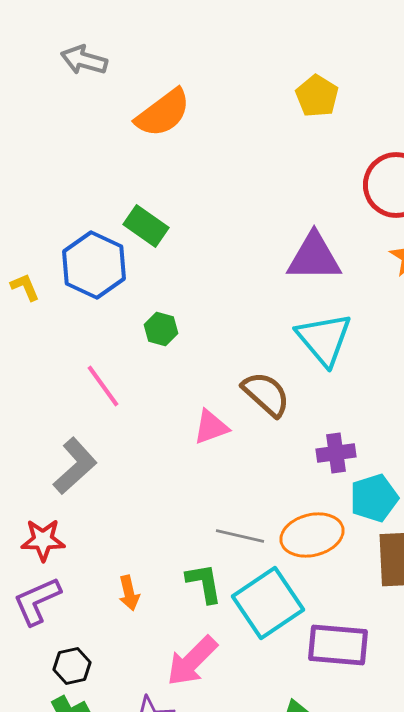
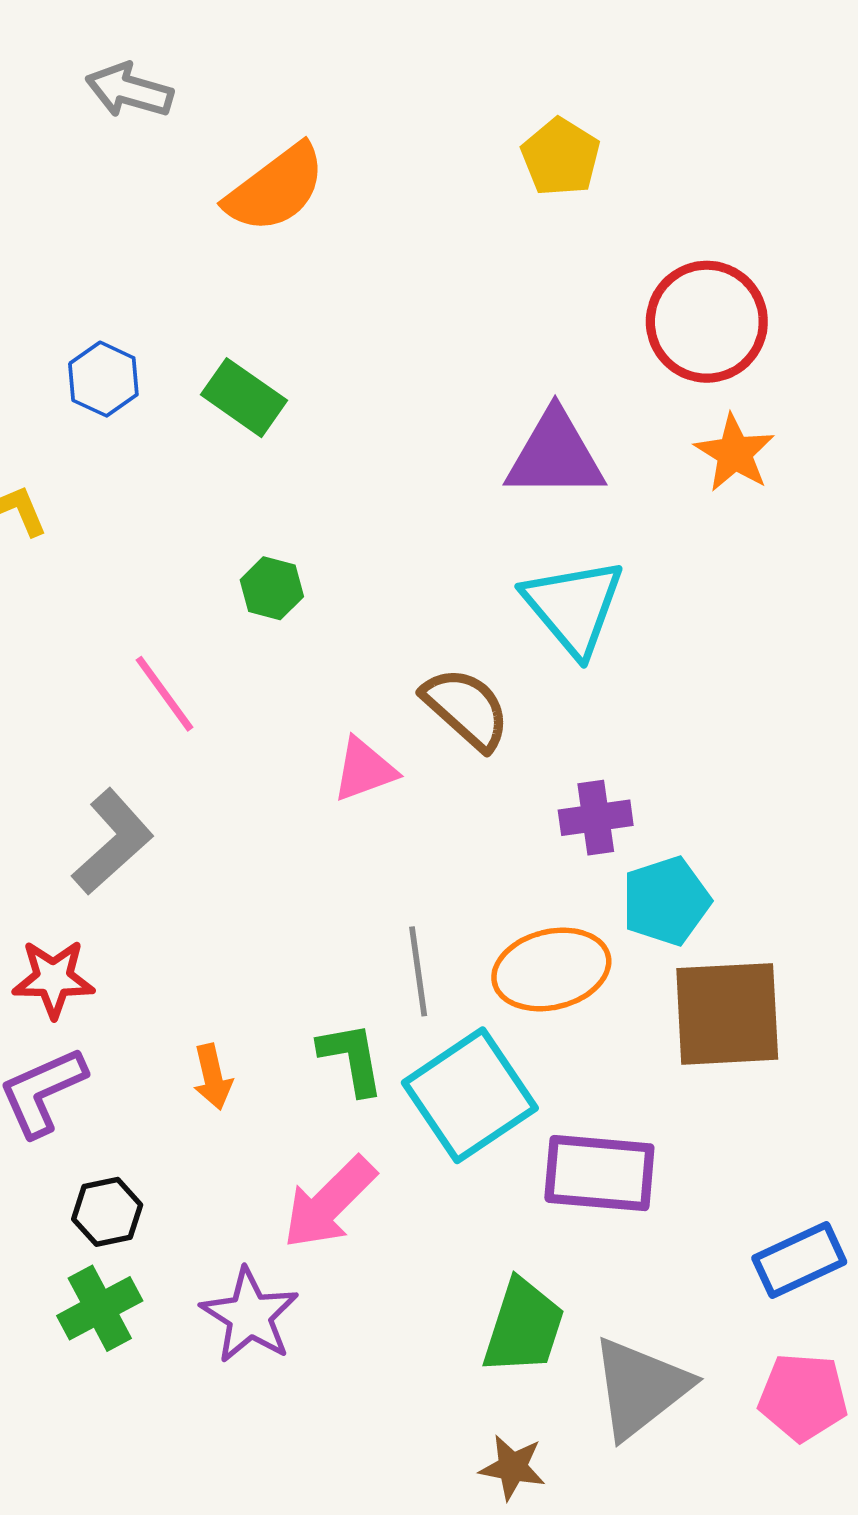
blue hexagon: (94, 265) -> (103, 379), moved, size x0.6
gray line: (240, 536) -> (418, 971), turned 69

